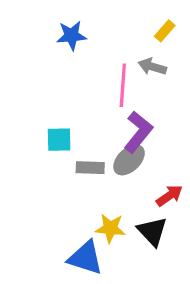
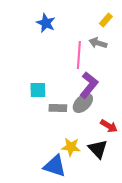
blue star: (71, 36) -> (46, 23), turned 30
red arrow: (169, 196) -> (109, 126), turned 66

